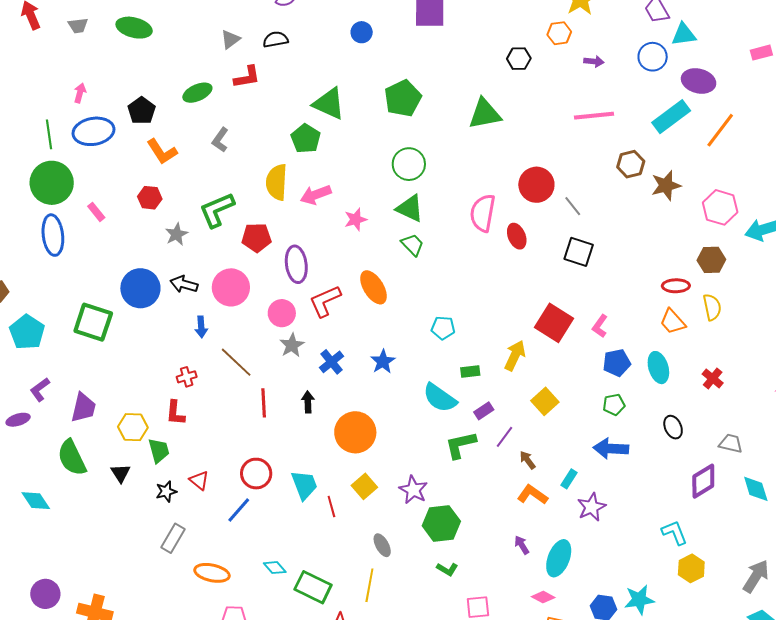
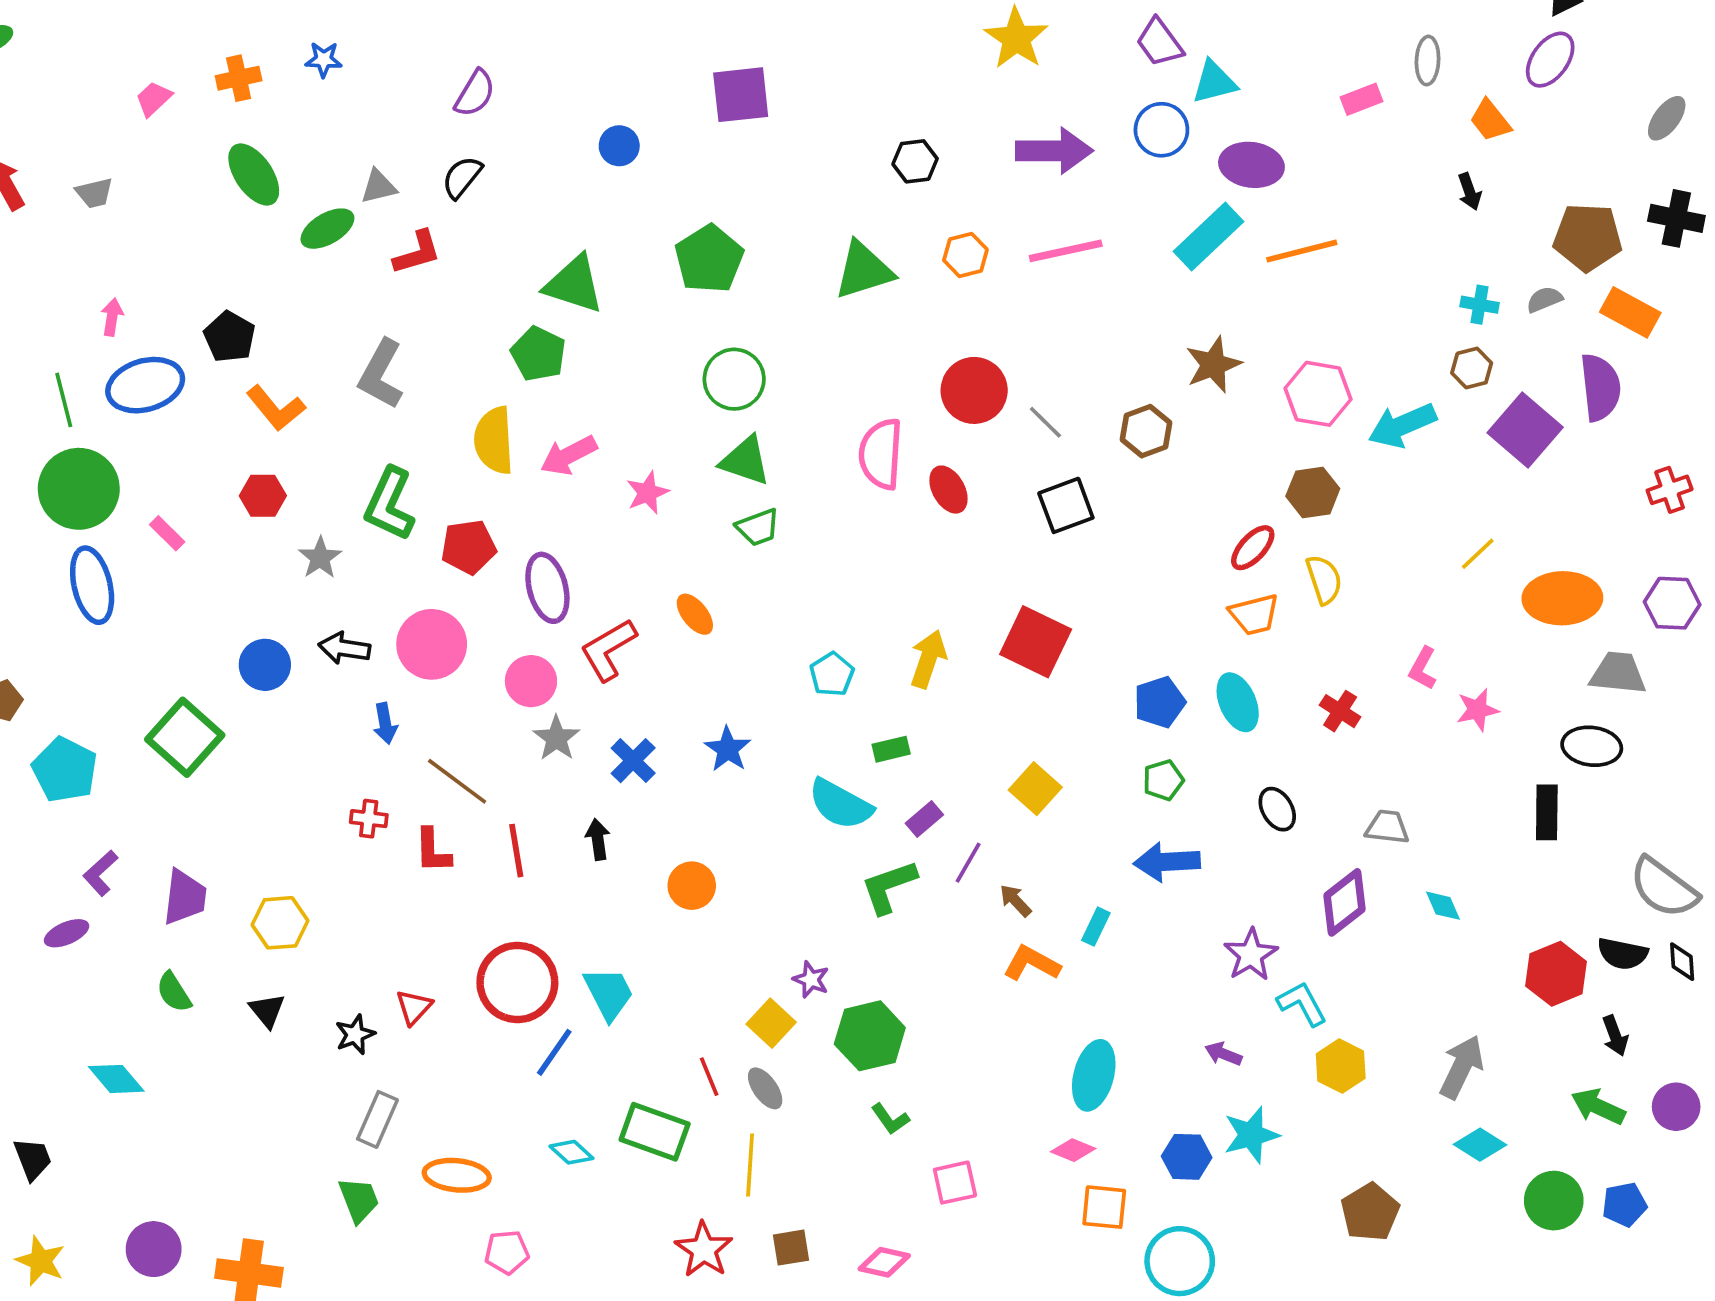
green ellipse: (134, 28) -> (254, 174), moved, turned 48
orange hexagon: (559, 33) -> (965, 255), moved
gray triangle: (230, 39) -> (379, 187), turned 30
black semicircle: (276, 39) -> (462, 177), turned -35
purple arrow: (594, 61) -> (1054, 151), size x2.0
green ellipse: (197, 93) -> (327, 229), moved
orange line: (720, 130) -> (1302, 251), turned 45
gray L-shape: (220, 140) -> (381, 374), size x1.5
brown hexagon: (631, 164) -> (1146, 431), moved
green L-shape: (217, 210) -> (389, 504), turned -36
green trapezoid: (413, 245) -> (758, 527), turned 120
black square: (579, 252) -> (1066, 505), turned -32
red ellipse: (676, 286) -> (1253, 548), turned -40
orange ellipse: (373, 287) -> (695, 614), size x0.7
blue circle: (140, 288) -> (265, 665), size x0.7
green square: (93, 322) -> (185, 737), turned 30
orange trapezoid: (673, 322) -> (1254, 615), turned -56
pink L-shape: (600, 326) -> (1423, 668), moved
cyan pentagon: (443, 328) -> (832, 674), turned -30
yellow arrow: (515, 355) -> (928, 659), moved
red cross: (187, 377) -> (369, 819), turned 30
red L-shape: (175, 413) -> (433, 851), moved
orange circle: (355, 432) -> (692, 886), size x0.6
green trapezoid: (159, 451) -> (359, 1200), moved
green semicircle: (72, 458) -> (174, 992), size x0.6
red circle: (256, 474) -> (517, 982), size x1.4
red triangle: (199, 480) -> (414, 1007), turned 40
yellow square: (364, 486) -> (771, 1023), moved
cyan diamond: (756, 489) -> (1443, 906), size x0.7
purple star: (413, 490) -> (811, 980), size x0.7
red line: (331, 506) -> (709, 1077), moved
purple star: (591, 507) -> (1251, 955), moved
blue line: (239, 510) -> (554, 1052), moved
purple arrow: (522, 545) -> (1223, 1054), moved, turned -30
green L-shape: (447, 569) -> (890, 1119), turned 30
green rectangle: (313, 587) -> (655, 1132), moved

